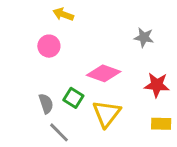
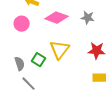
pink diamond: (104, 73) -> (57, 18), moved
yellow triangle: (106, 114) -> (60, 50), moved

